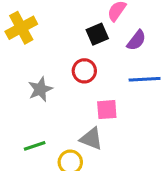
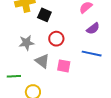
black square: (97, 34) -> (44, 15), moved, turned 32
gray triangle: (91, 139) -> (42, 61), moved

